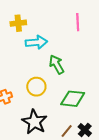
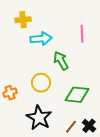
pink line: (78, 22) -> (82, 34), moved

